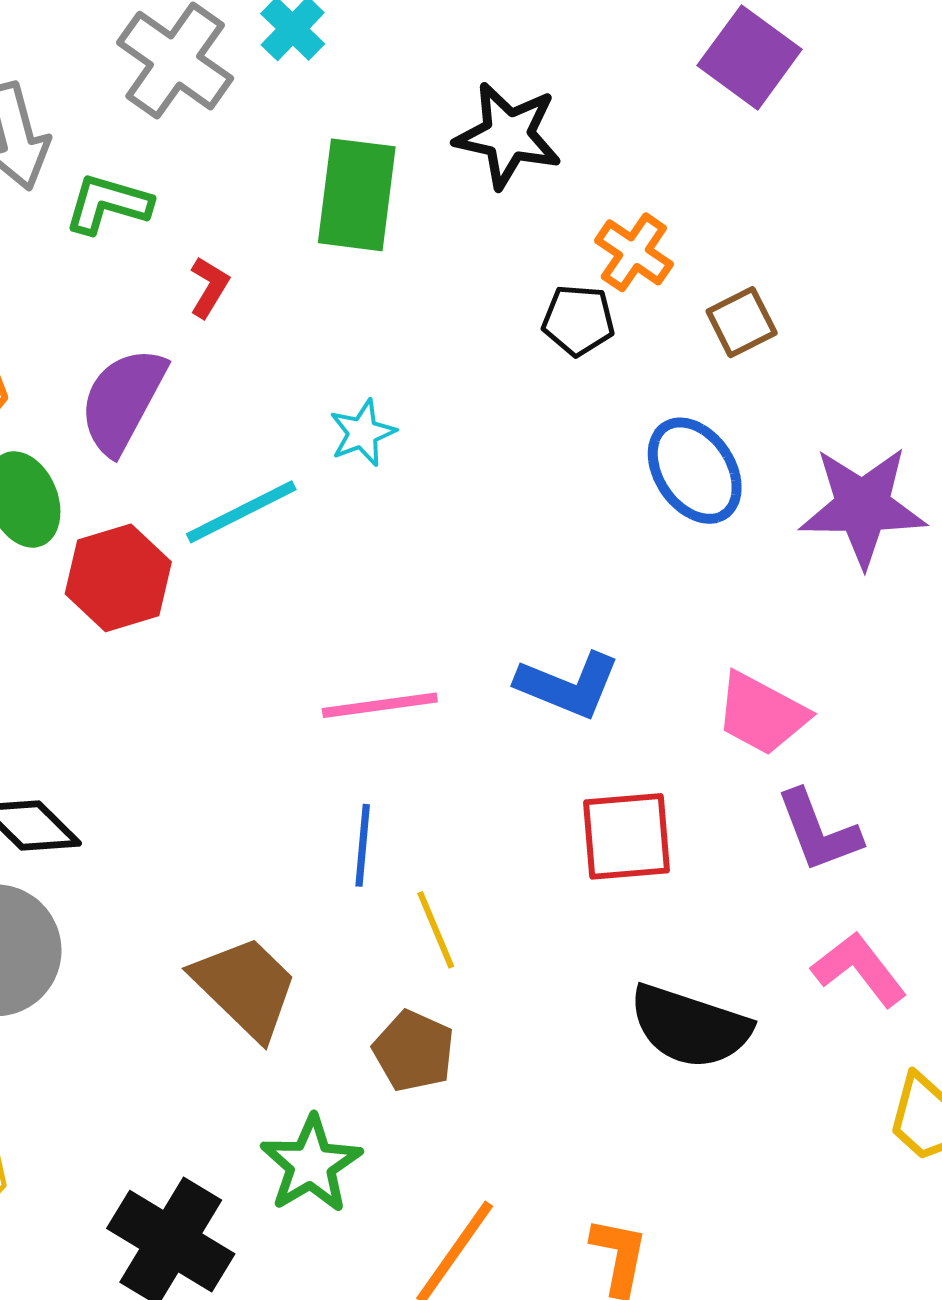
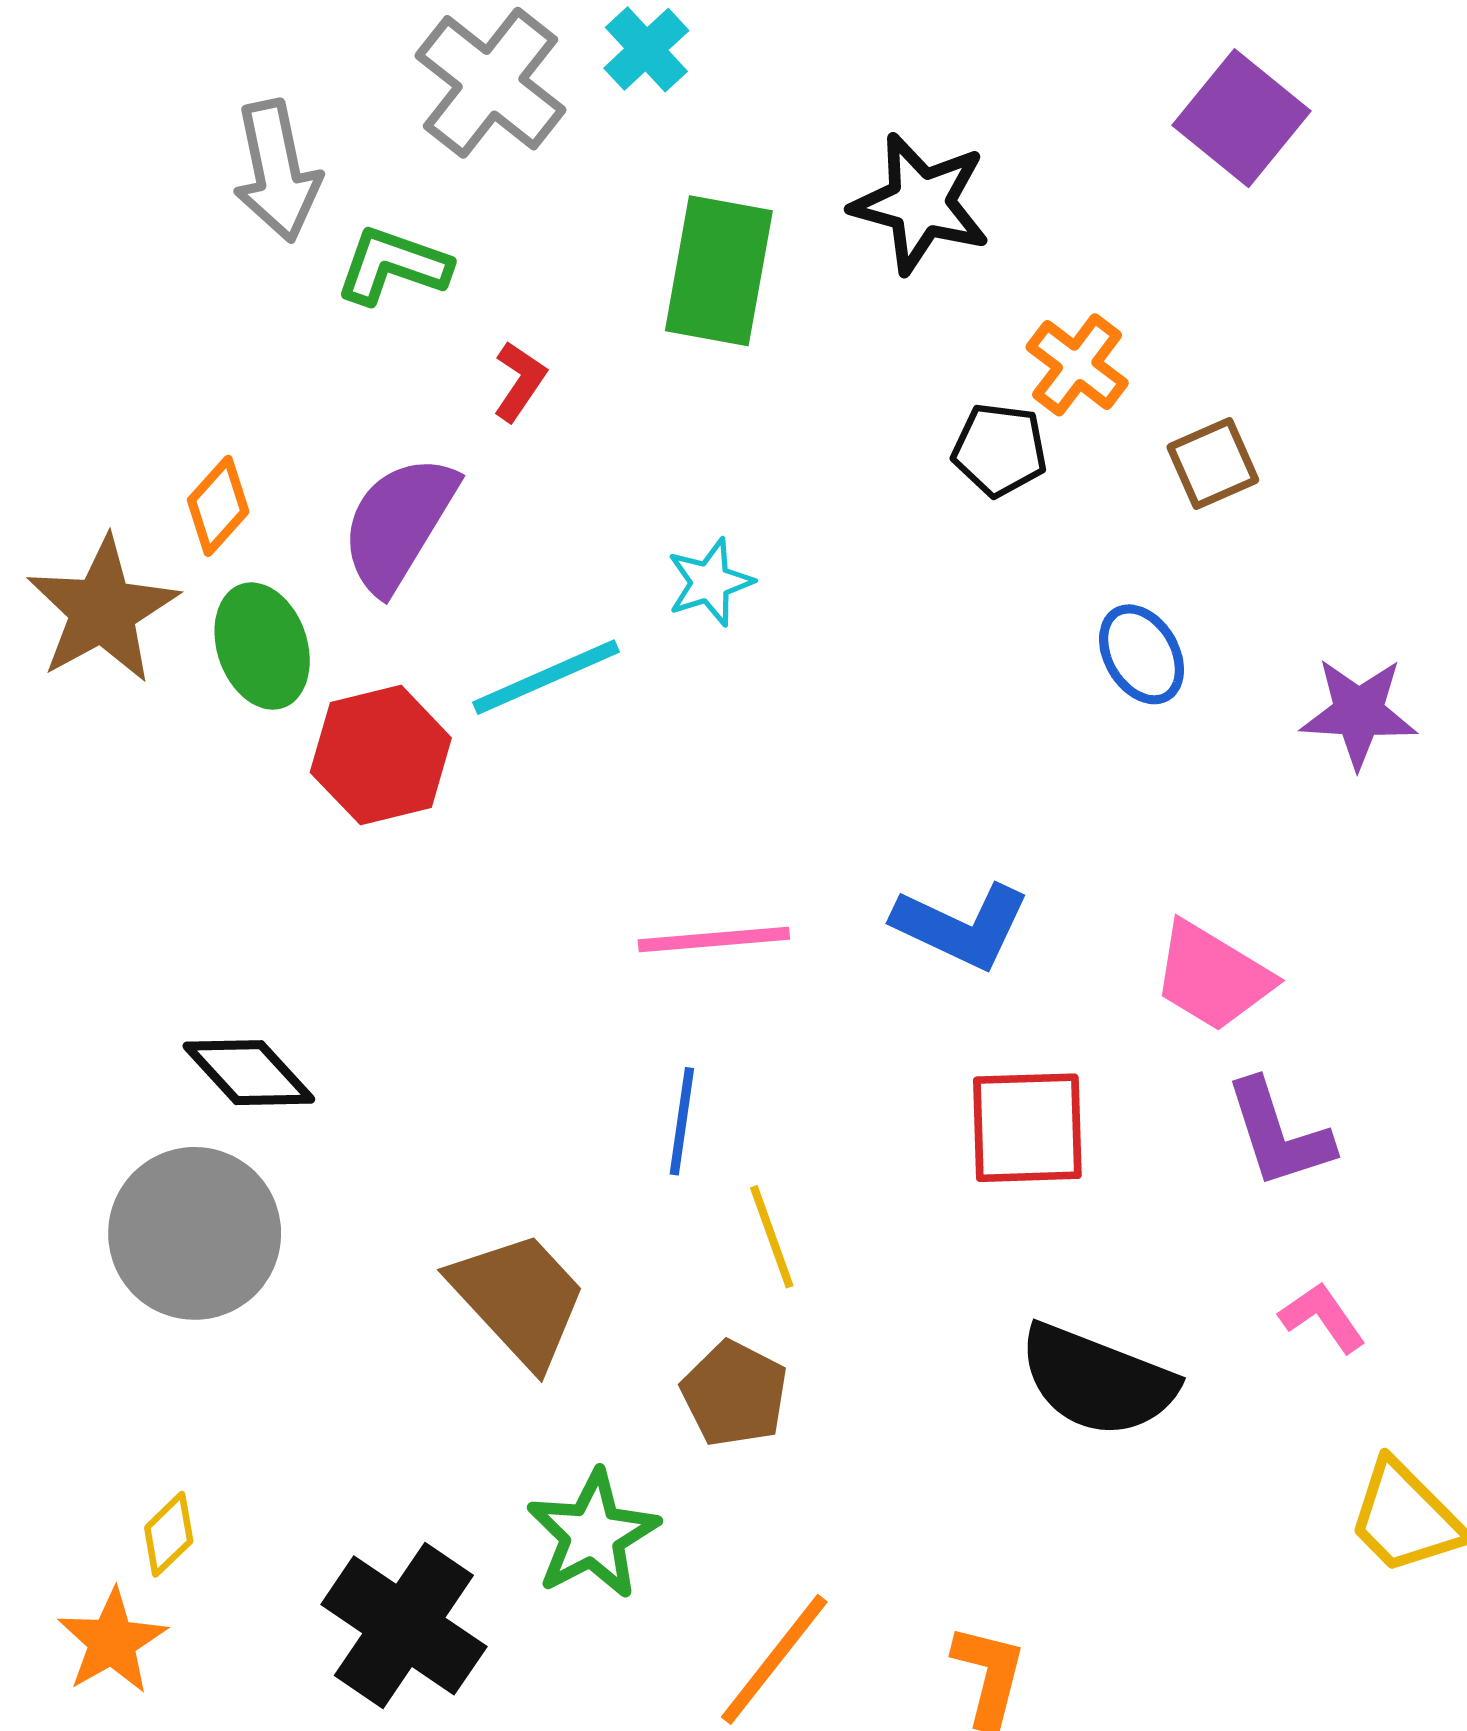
blue ellipse: (695, 471) -> (1142, 654), size x0.7
purple star: (863, 506) -> (1359, 713), size x0.7
pink L-shape: (859, 969) -> (1322, 1317), size x0.7

